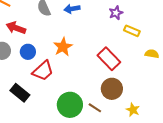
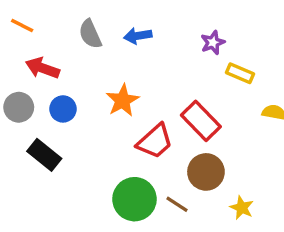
red trapezoid: (43, 71) -> (155, 141), moved
black rectangle: (20, 93) -> (44, 155), moved

